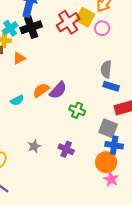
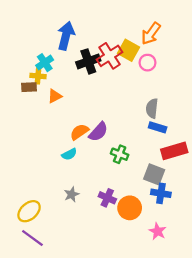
black cross: (31, 27) -> (88, 61), moved
cyan semicircle: (17, 100) -> (69, 154), moved
orange circle: (106, 162) -> (130, 208), moved

